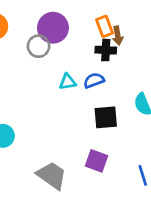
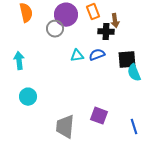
orange rectangle: (104, 26) -> (93, 12), moved
black square: (106, 117) -> (127, 60), moved
gray trapezoid: (52, 175) -> (65, 127), turned -120

